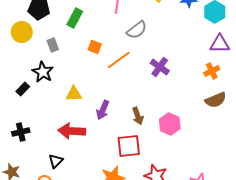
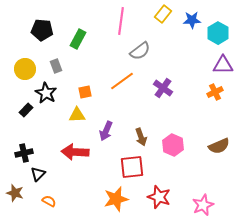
yellow circle: (22, 32) -> (25, 69), moved
orange square: (95, 47) -> (85, 92), moved, turned -32
brown semicircle: (216, 100) -> (219, 146), moved
black triangle: (56, 161) -> (38, 174), moved

